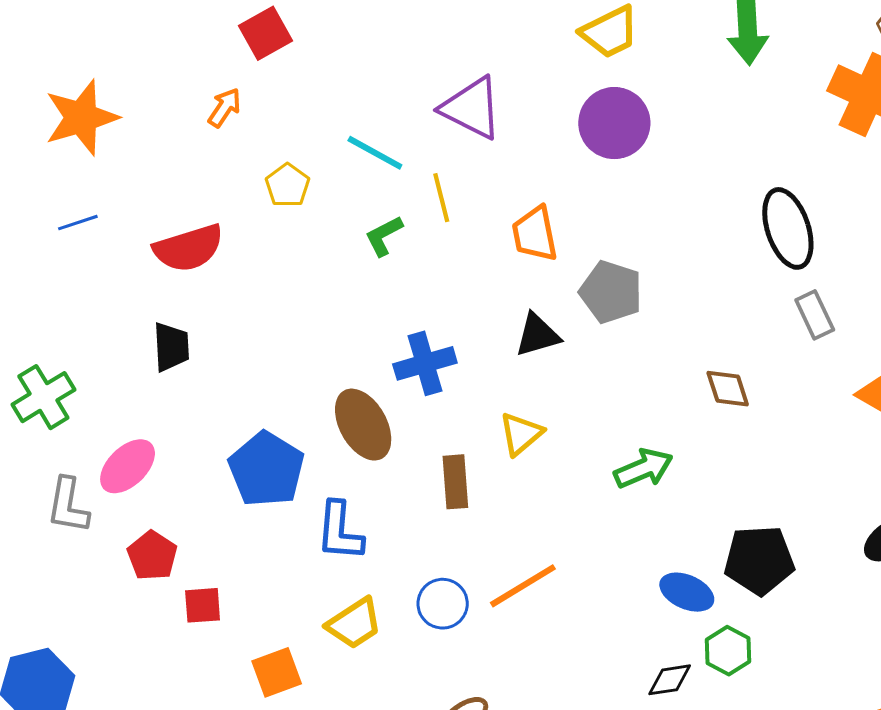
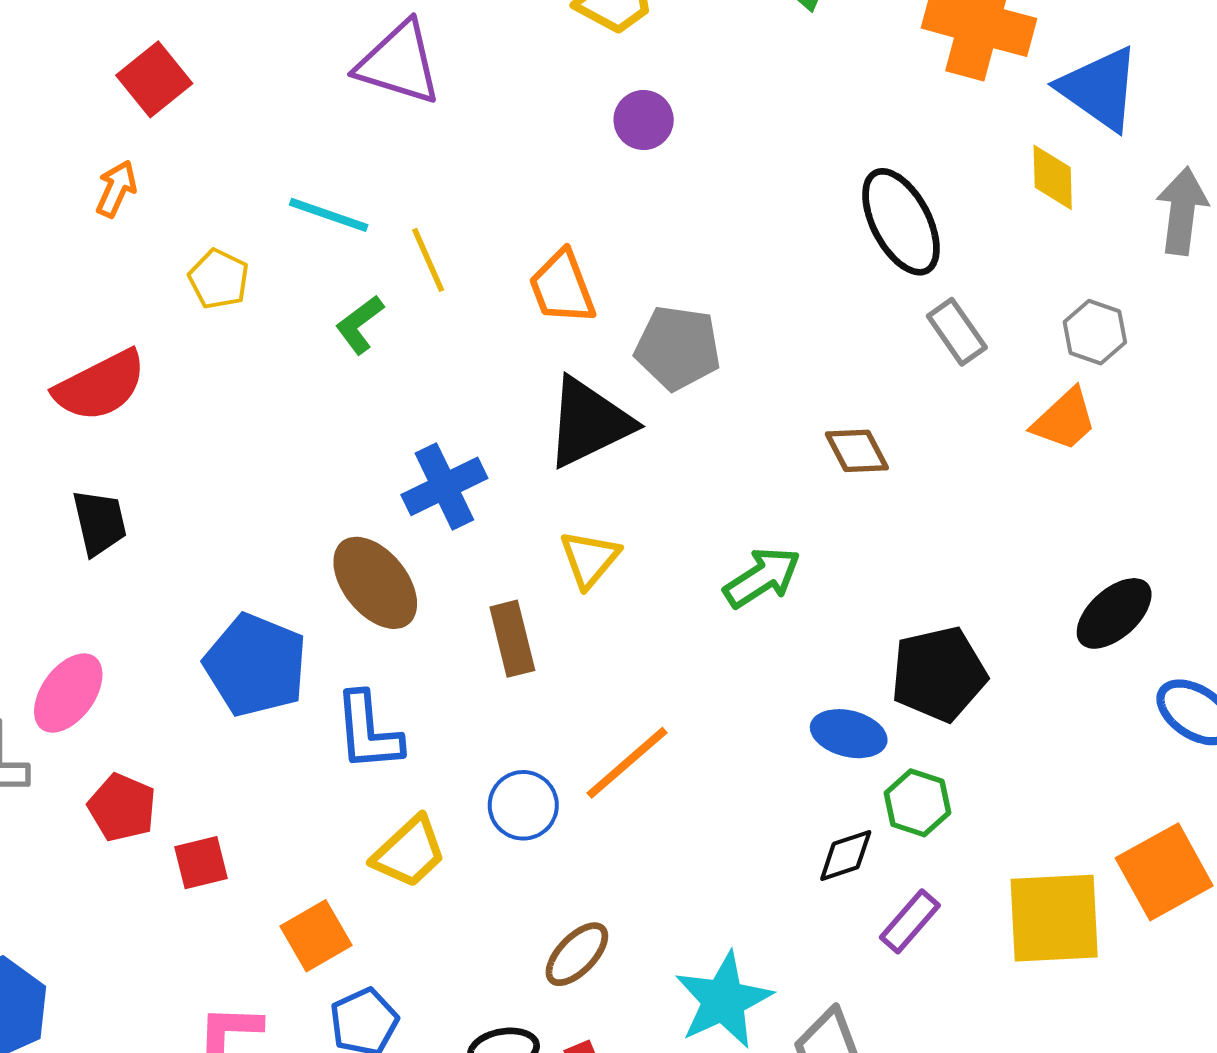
purple triangle: (472, 108) -> (399, 63), moved
purple circle: (614, 123) -> (644, 120), size x0.6
black triangle: (537, 335) -> (589, 422), size x1.5

